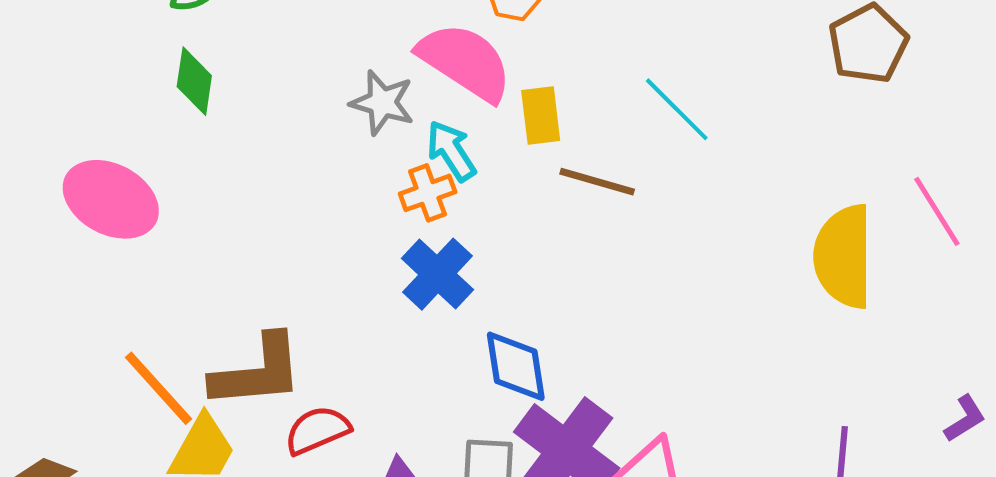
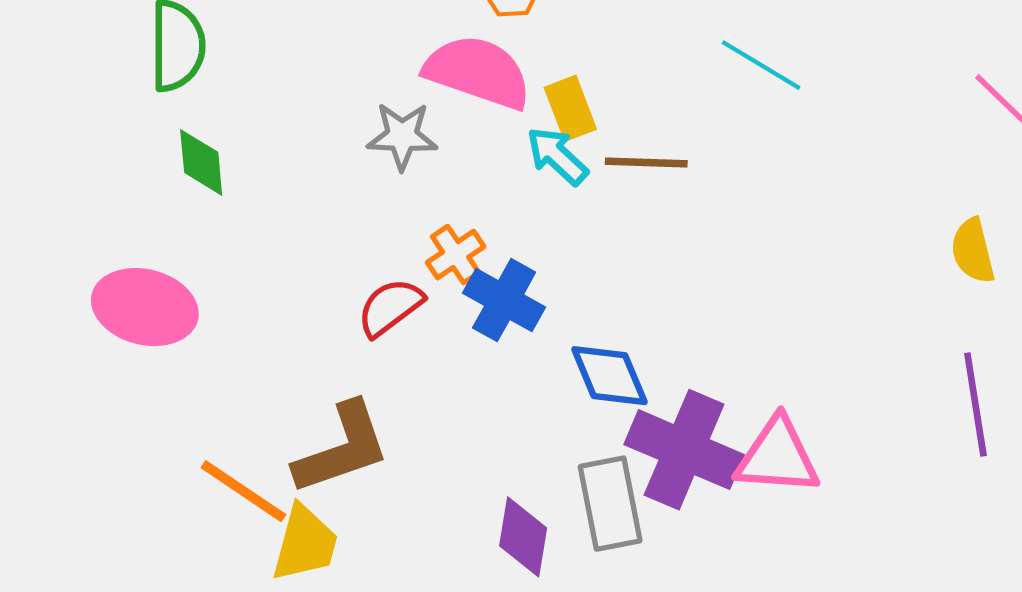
cyan line: (677, 109) -> (761, 65), moved
cyan arrow: (451, 151) -> (557, 156), moved
orange cross: (428, 193) -> (456, 255), moved
yellow semicircle: (844, 256) -> (973, 251), moved, size x0.6
red semicircle: (317, 430) -> (390, 307), moved

